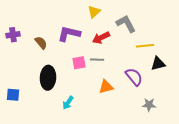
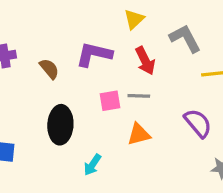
red arrow: (101, 38) -> (145, 61), turned -90
orange triangle: (106, 87) -> (139, 134), moved

